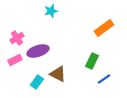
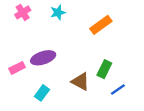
orange rectangle: (104, 28) -> (101, 25), moved
pink cross: (17, 38) -> (23, 12), moved
brown triangle: (58, 74) -> (80, 82), moved

